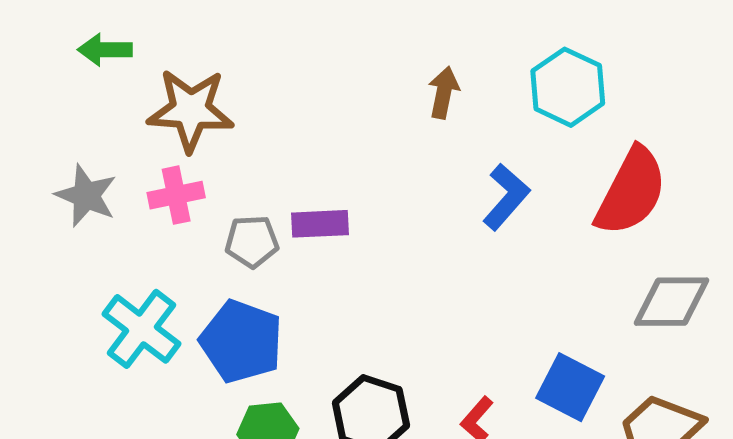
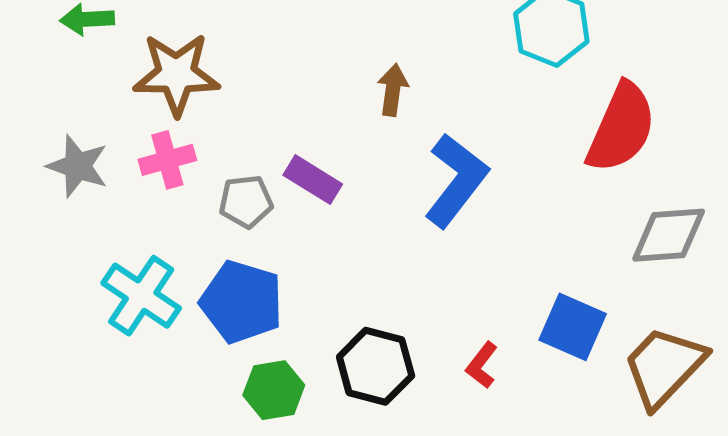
brown arrow: (444, 92) -> (393, 90), moved
blue L-shape: (506, 197) -> (456, 180), moved, size x1.4
purple rectangle: (320, 224) -> (313, 180), turned 38

